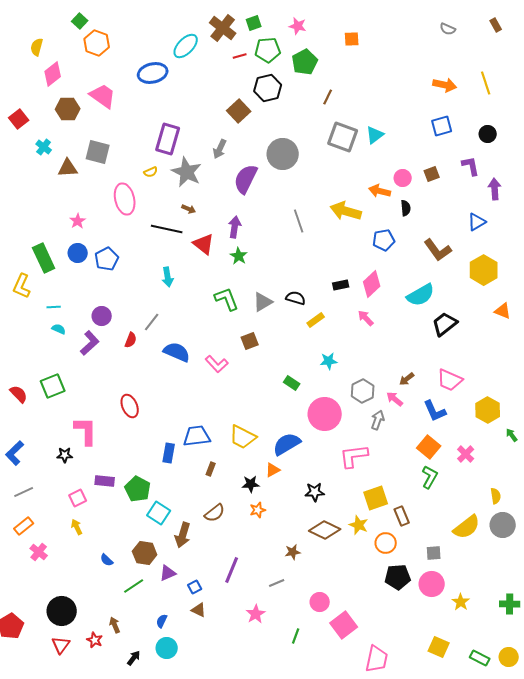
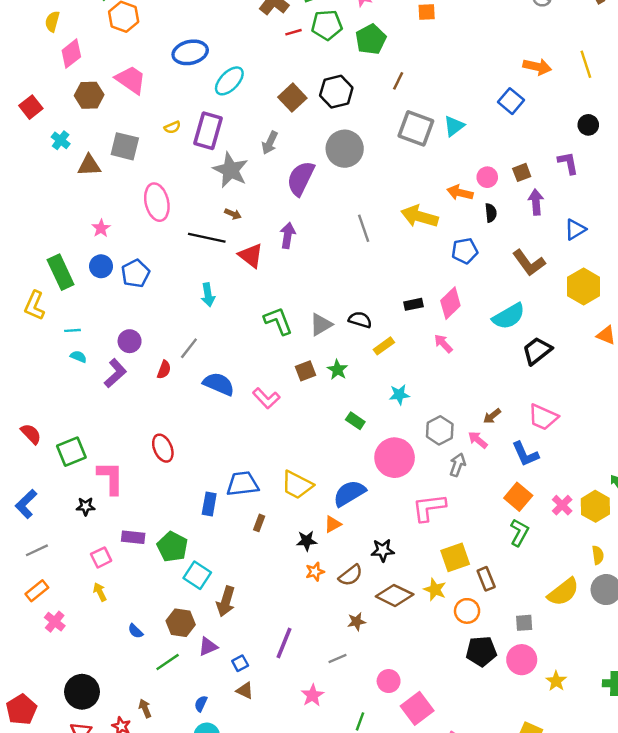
cyan ellipse: (186, 46) -> (229, 81), moved
black hexagon: (268, 88) -> (336, 92), moved
blue square: (442, 126) -> (511, 101), moved, turned -35
yellow semicircle: (151, 172) -> (172, 127), moved
purple arrow: (495, 189) -> (536, 202), moved
green star: (239, 256) -> (338, 370), moved
green square: (53, 386) -> (71, 452), moved
yellow hexagon: (488, 410) -> (595, 506), moved
brown semicircle: (215, 513) -> (351, 575), moved

